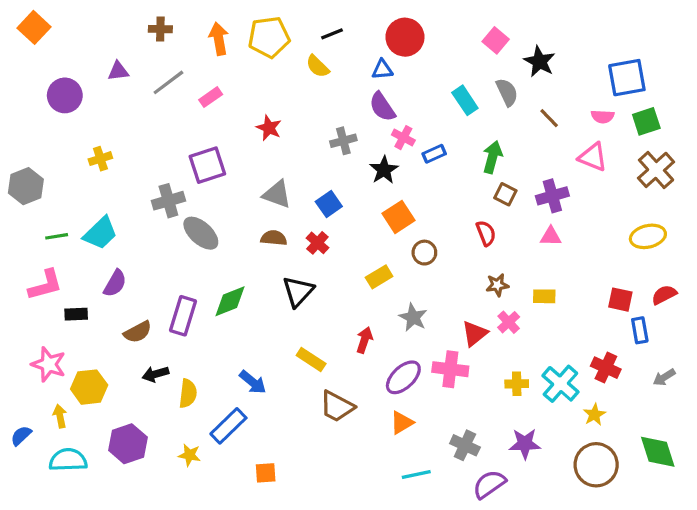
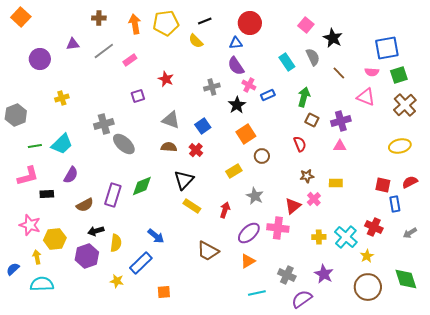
purple square: (207, 165) -> (138, 96), moved, size x0.6
yellow rectangle: (311, 359) -> (192, 206), moved
purple hexagon: (128, 444) -> (87, 256), moved
purple star: (525, 444) -> (324, 274), turned 30

